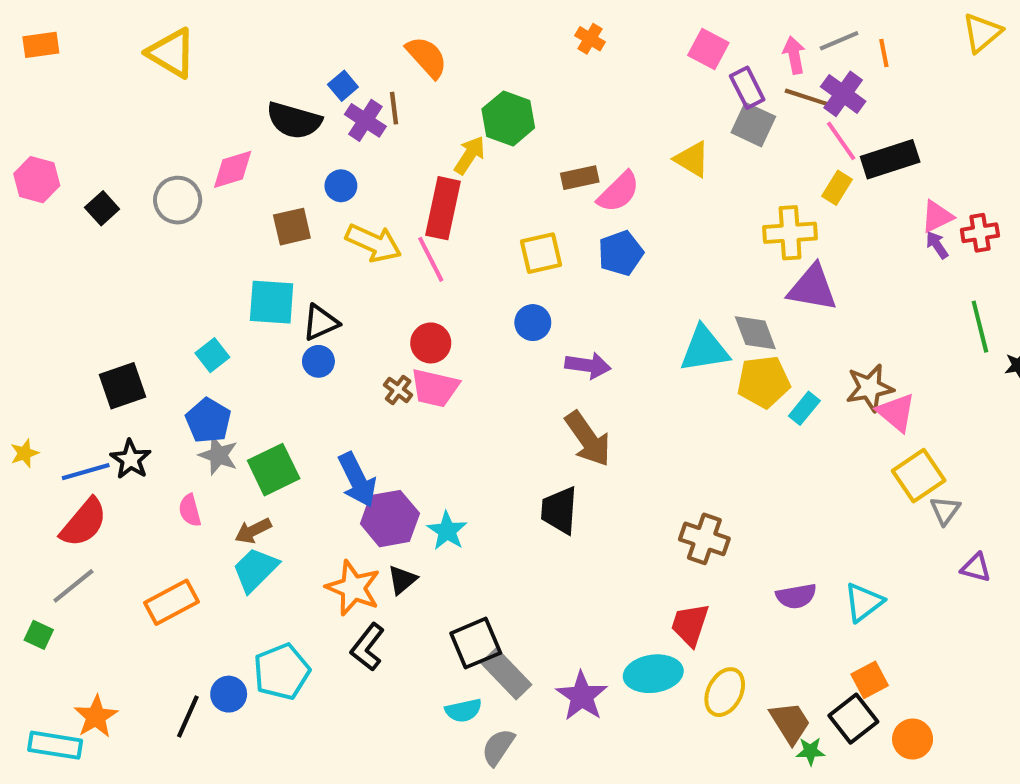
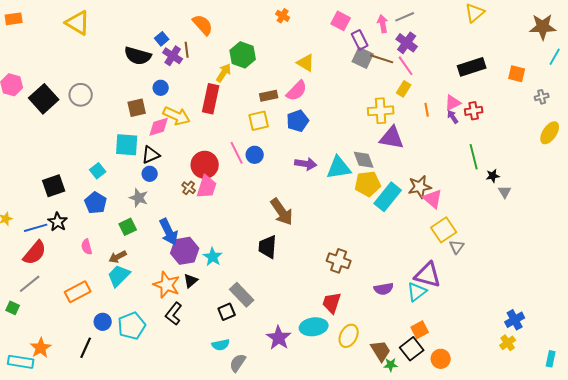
orange line: (884, 53) -> (427, 110), moved
brown line: (808, 98) -> (382, 59), moved
yellow triangle: (692, 159) -> (306, 63), moved
black rectangle: (890, 159) -> (472, 67), moved
pink diamond: (233, 169) -> (159, 127), moved
brown rectangle: (580, 178) -> (269, 96), moved
black square: (102, 208) -> (44, 99), size x1.8
pink line: (431, 259) -> (237, 153), moved
red circle: (431, 343) -> (205, 165), size x1.4
purple arrow: (588, 365) -> (306, 164), moved
pink trapezoid: (435, 388) -> (207, 187), turned -85
cyan rectangle: (804, 408) -> (388, 197), size x1.8
gray star: (218, 455) -> (139, 198), moved
green square: (274, 470) -> (128, 227), size x0.7
purple triangle: (976, 568) -> (428, 275), moved, size x1.8
black square: (476, 643) -> (227, 312), size x0.7
gray rectangle: (506, 674) -> (242, 295), moved
blue circle: (229, 694) -> (103, 322), moved

